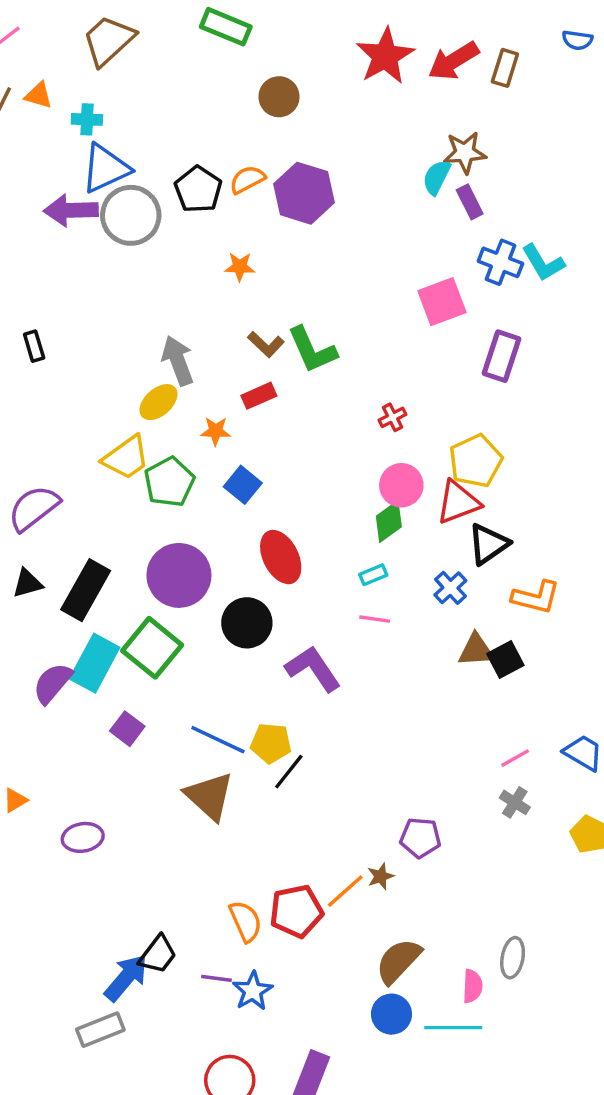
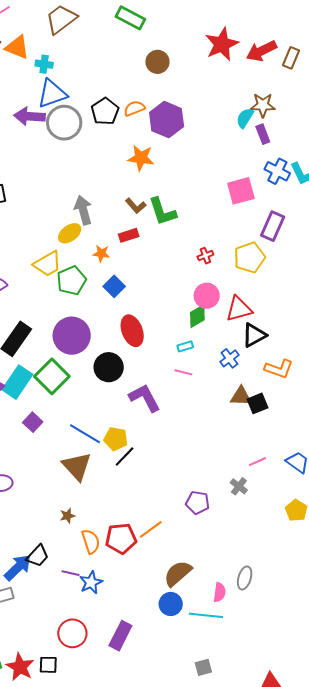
orange triangle: (39, 95) -> (17, 47), size x1.5
orange star: (240, 267) -> (141, 158), moved, size x1.5
yellow pentagon: (476, 461) -> (249, 258), moved
gray cross: (515, 802) -> (239, 486), moved
brown star: (381, 876) -> (67, 516), moved

